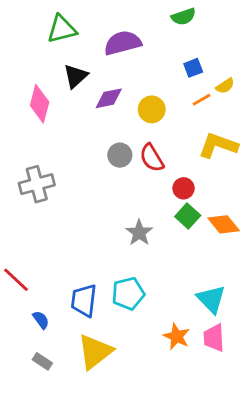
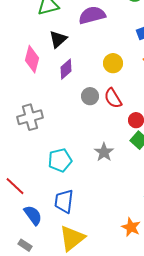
purple diamond: (109, 98) -> (66, 69), moved, turned -30
cyan pentagon: (128, 294) -> (60, 160), moved
blue semicircle: (41, 320) -> (33, 215), size x1.5
gray rectangle: (42, 361) -> (25, 245), moved

